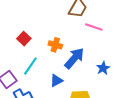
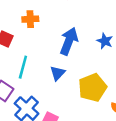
orange cross: (55, 45) -> (30, 19), moved

